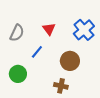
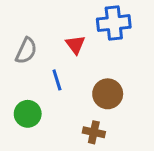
blue cross: (84, 30) -> (114, 23), moved, turned 35
blue line: (37, 52) -> (57, 80), turned -56

